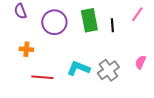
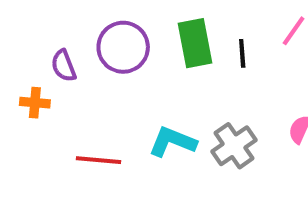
purple semicircle: (20, 11) -> (64, 66), moved
orange cross: (26, 49) -> (35, 103), moved

